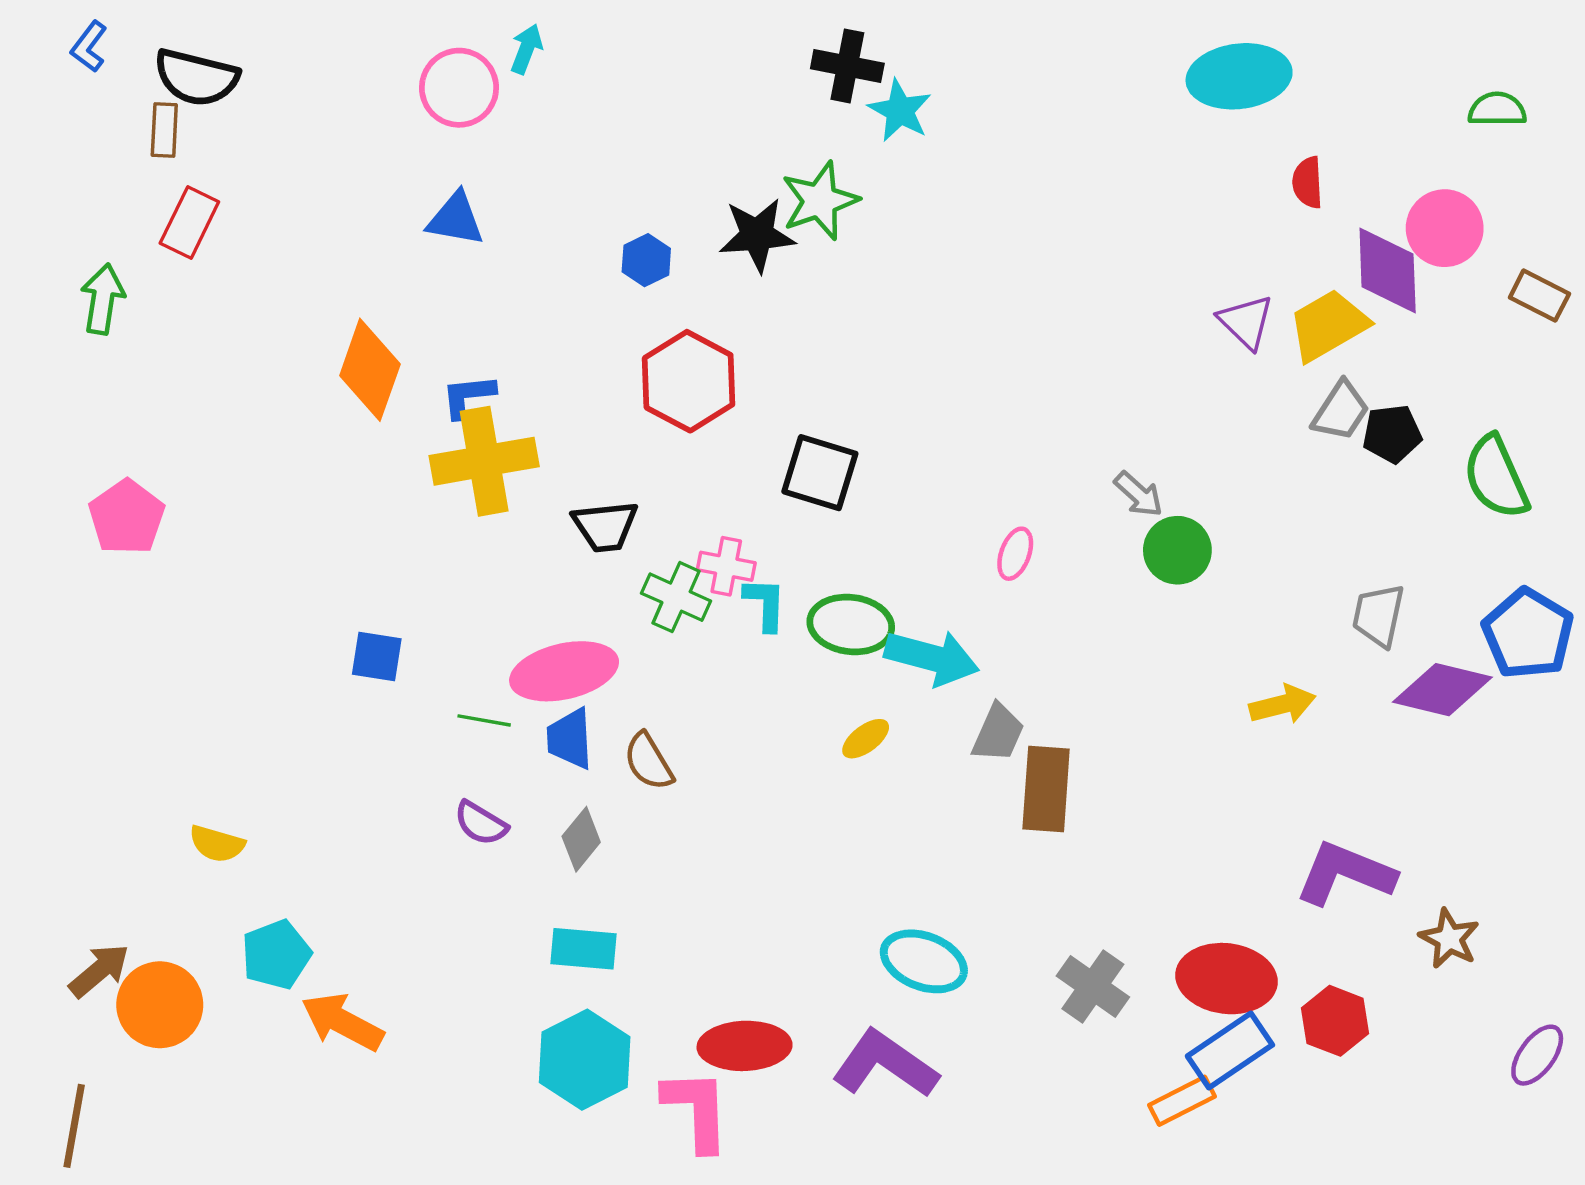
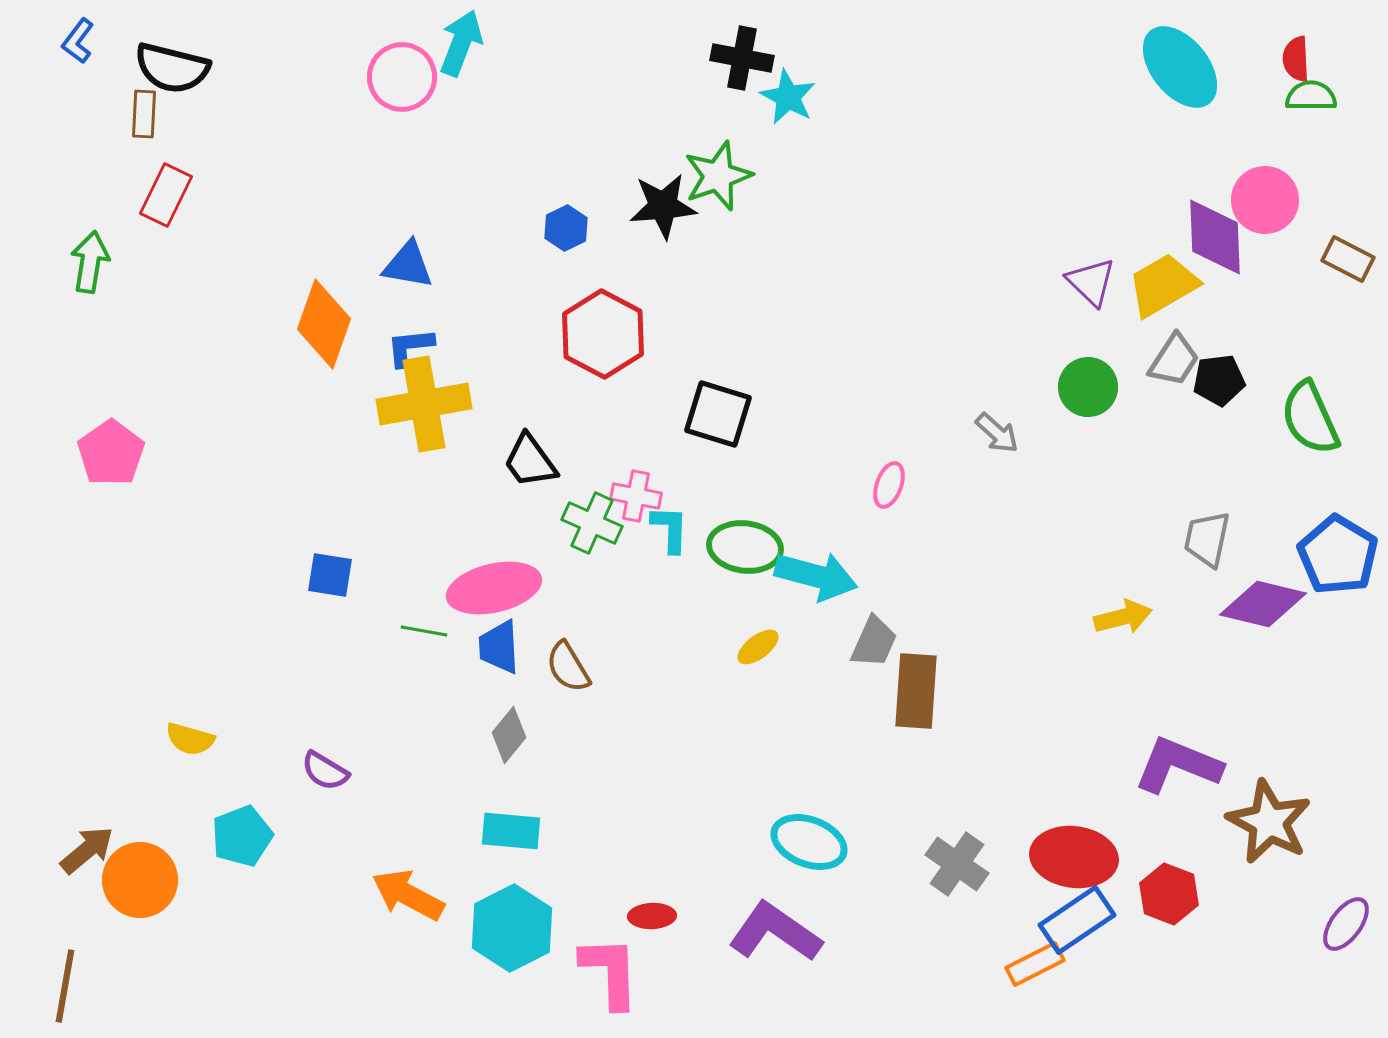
cyan arrow: (526, 49) -> (461, 43), size x1.5
cyan ellipse: (1239, 76) -> (1180, 67), moved, turned 58
red semicircle: (1308, 182) -> (1296, 59), moved
blue triangle: (456, 219) -> (408, 265), moved
black trapezoid: (605, 526) -> (530, 461), turned 60
green circle: (1177, 550) -> (1088, 387), moved
purple semicircle: (481, 823) -> (325, 771), moved
brown star: (1449, 939) -> (1269, 822), size x1.6
orange arrow: (343, 1022) -> (408, 895), moved
red ellipse: (745, 1046) -> (652, 916), size x0.6

